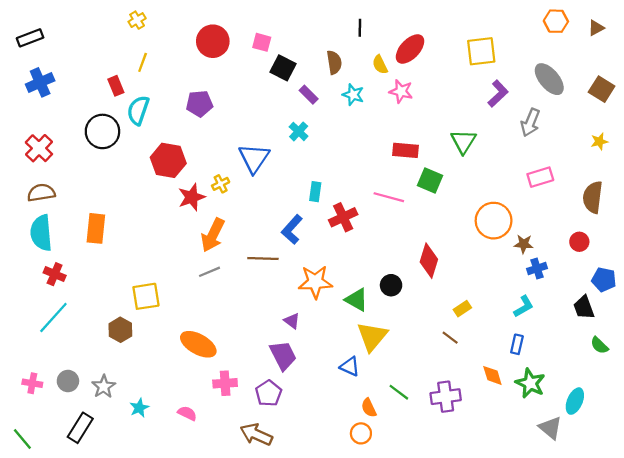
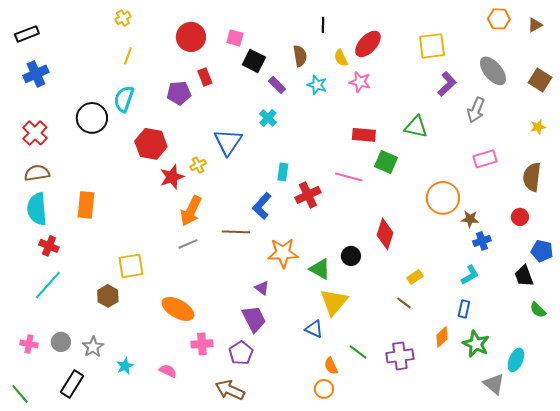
red rectangle: (116, 86) -> (205, 77), moved
green triangle: (463, 141) -> (416, 127), turned -50
orange diamond: (492, 375) -> (442, 337), turned 65

